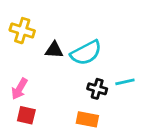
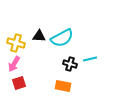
yellow cross: (22, 31) -> (16, 43), moved
red square: (26, 115) -> (19, 83), turned -32

